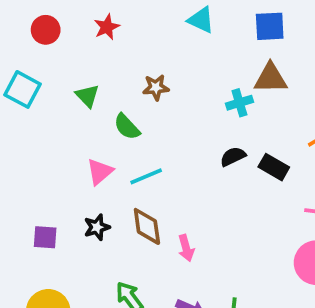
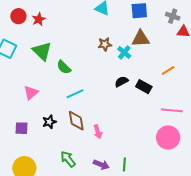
red star: (107, 27) -> (39, 19), moved
brown star: (156, 87) -> (105, 44), moved
green triangle: (87, 96) -> (42, 51), size x1.5
cyan cross: (239, 103) -> (124, 52), turned -32
pink triangle: (100, 172) -> (31, 93), moved

